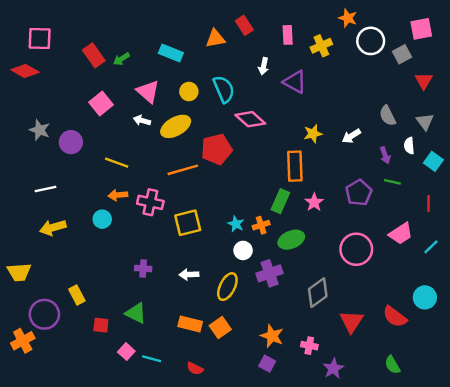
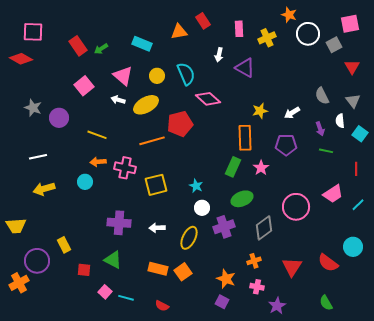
purple pentagon: (359, 193) -> (286, 145), moved, turned 30
orange cross: (261, 225) -> (254, 261), moved
purple cross: (143, 269) -> (119, 223), size x1.6
gray diamond: (318, 293) -> (264, 228), moved

